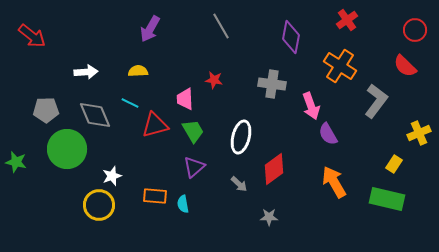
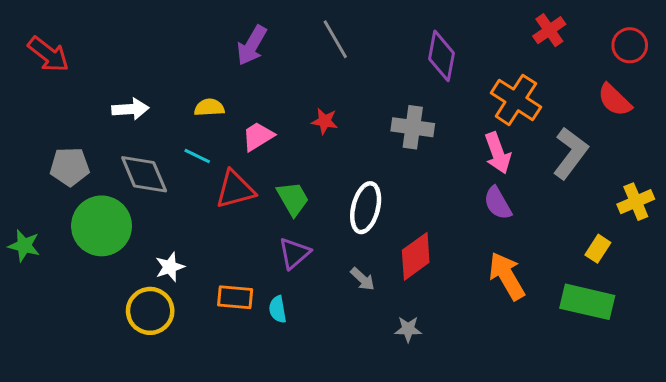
red cross: (347, 20) -> (549, 30), moved
purple arrow: (150, 29) -> (252, 45), moved
pink trapezoid: (185, 99) -> (258, 136), moved, turned 60
pink arrow: (311, 106) -> (498, 153), moved

